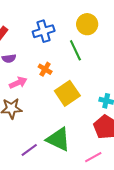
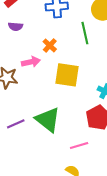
pink arrow: (18, 83) -> (31, 62), moved
yellow square: (67, 93) -> (67, 75), turned 30

